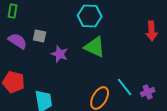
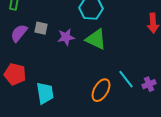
purple semicircle: (18, 41) -> (19, 33), turned -84
purple star: (60, 54) -> (66, 37), moved, turned -30

